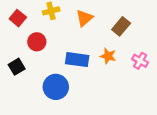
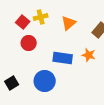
red square: (18, 18) -> (23, 22), moved
black square: (17, 67) -> (12, 83), moved

